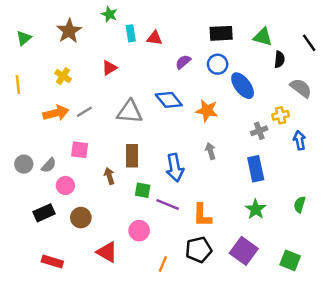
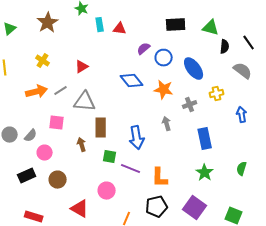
black line: (309, 43) -> (249, 43), moved
blue circle: (218, 64) -> (164, 58), moved
red triangle: (109, 68) -> (82, 67), moved
gray triangle: (130, 112) -> (85, 102), moved
yellow cross: (281, 115) -> (217, 94), moved
gray cross: (259, 131) -> (190, 105), moved

